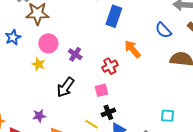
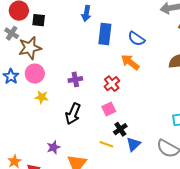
blue semicircle: (163, 30) -> (136, 39), moved
pink circle: (48, 43) -> (35, 74), moved
purple cross: (75, 54) -> (75, 79), turned -32

